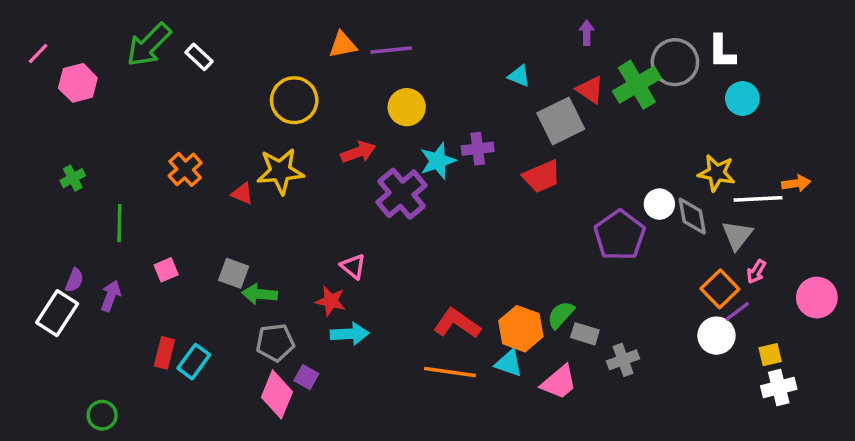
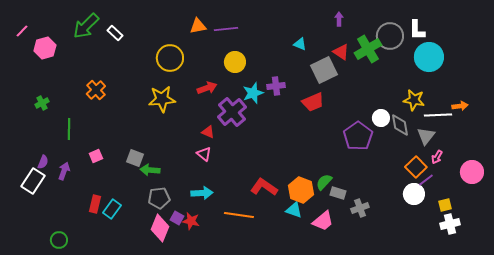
cyan circle: (742, 98) -> (429, 57), size x1.5
orange cross: (185, 169) -> (96, 90), moved
red triangle: (242, 194) -> (208, 132), moved
red star: (331, 301) -> (191, 221), moved
orange line: (450, 372) -> (239, 215), moved

